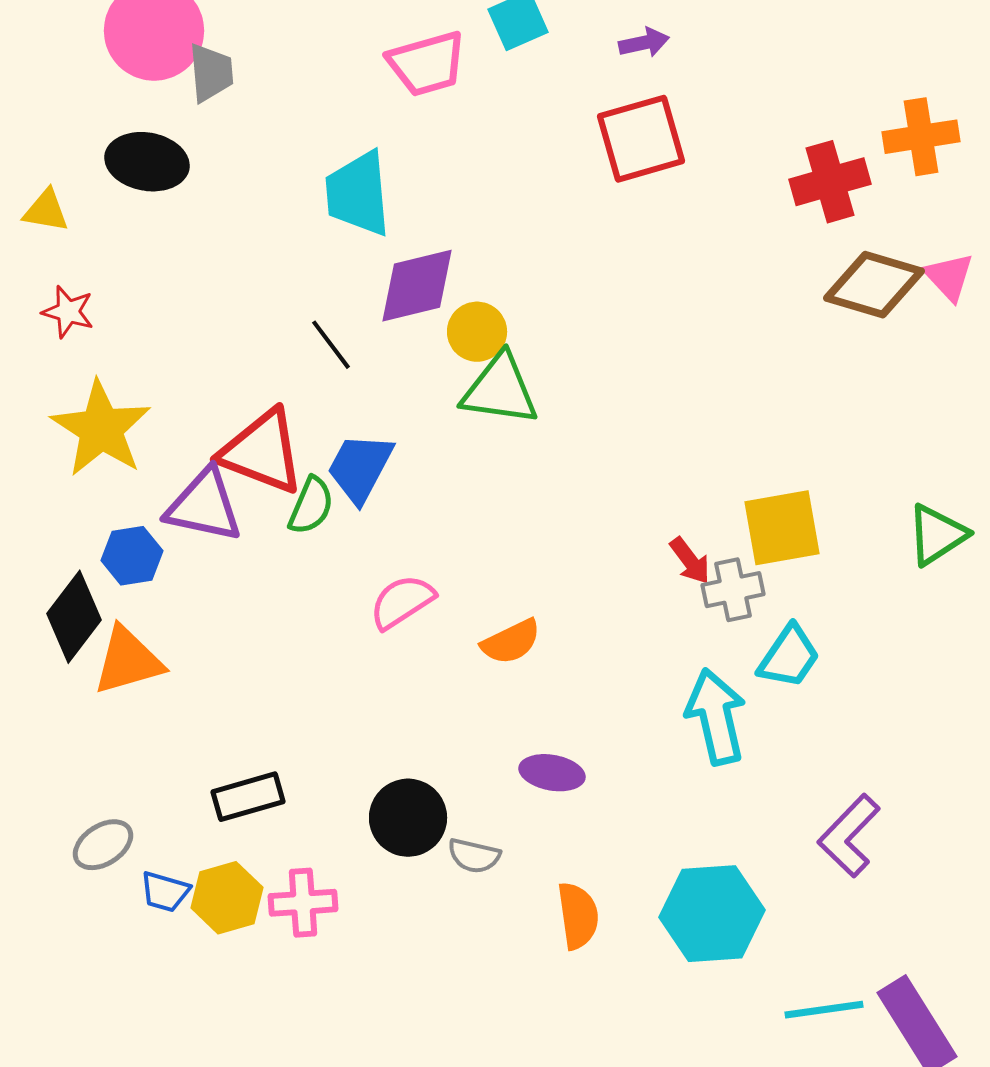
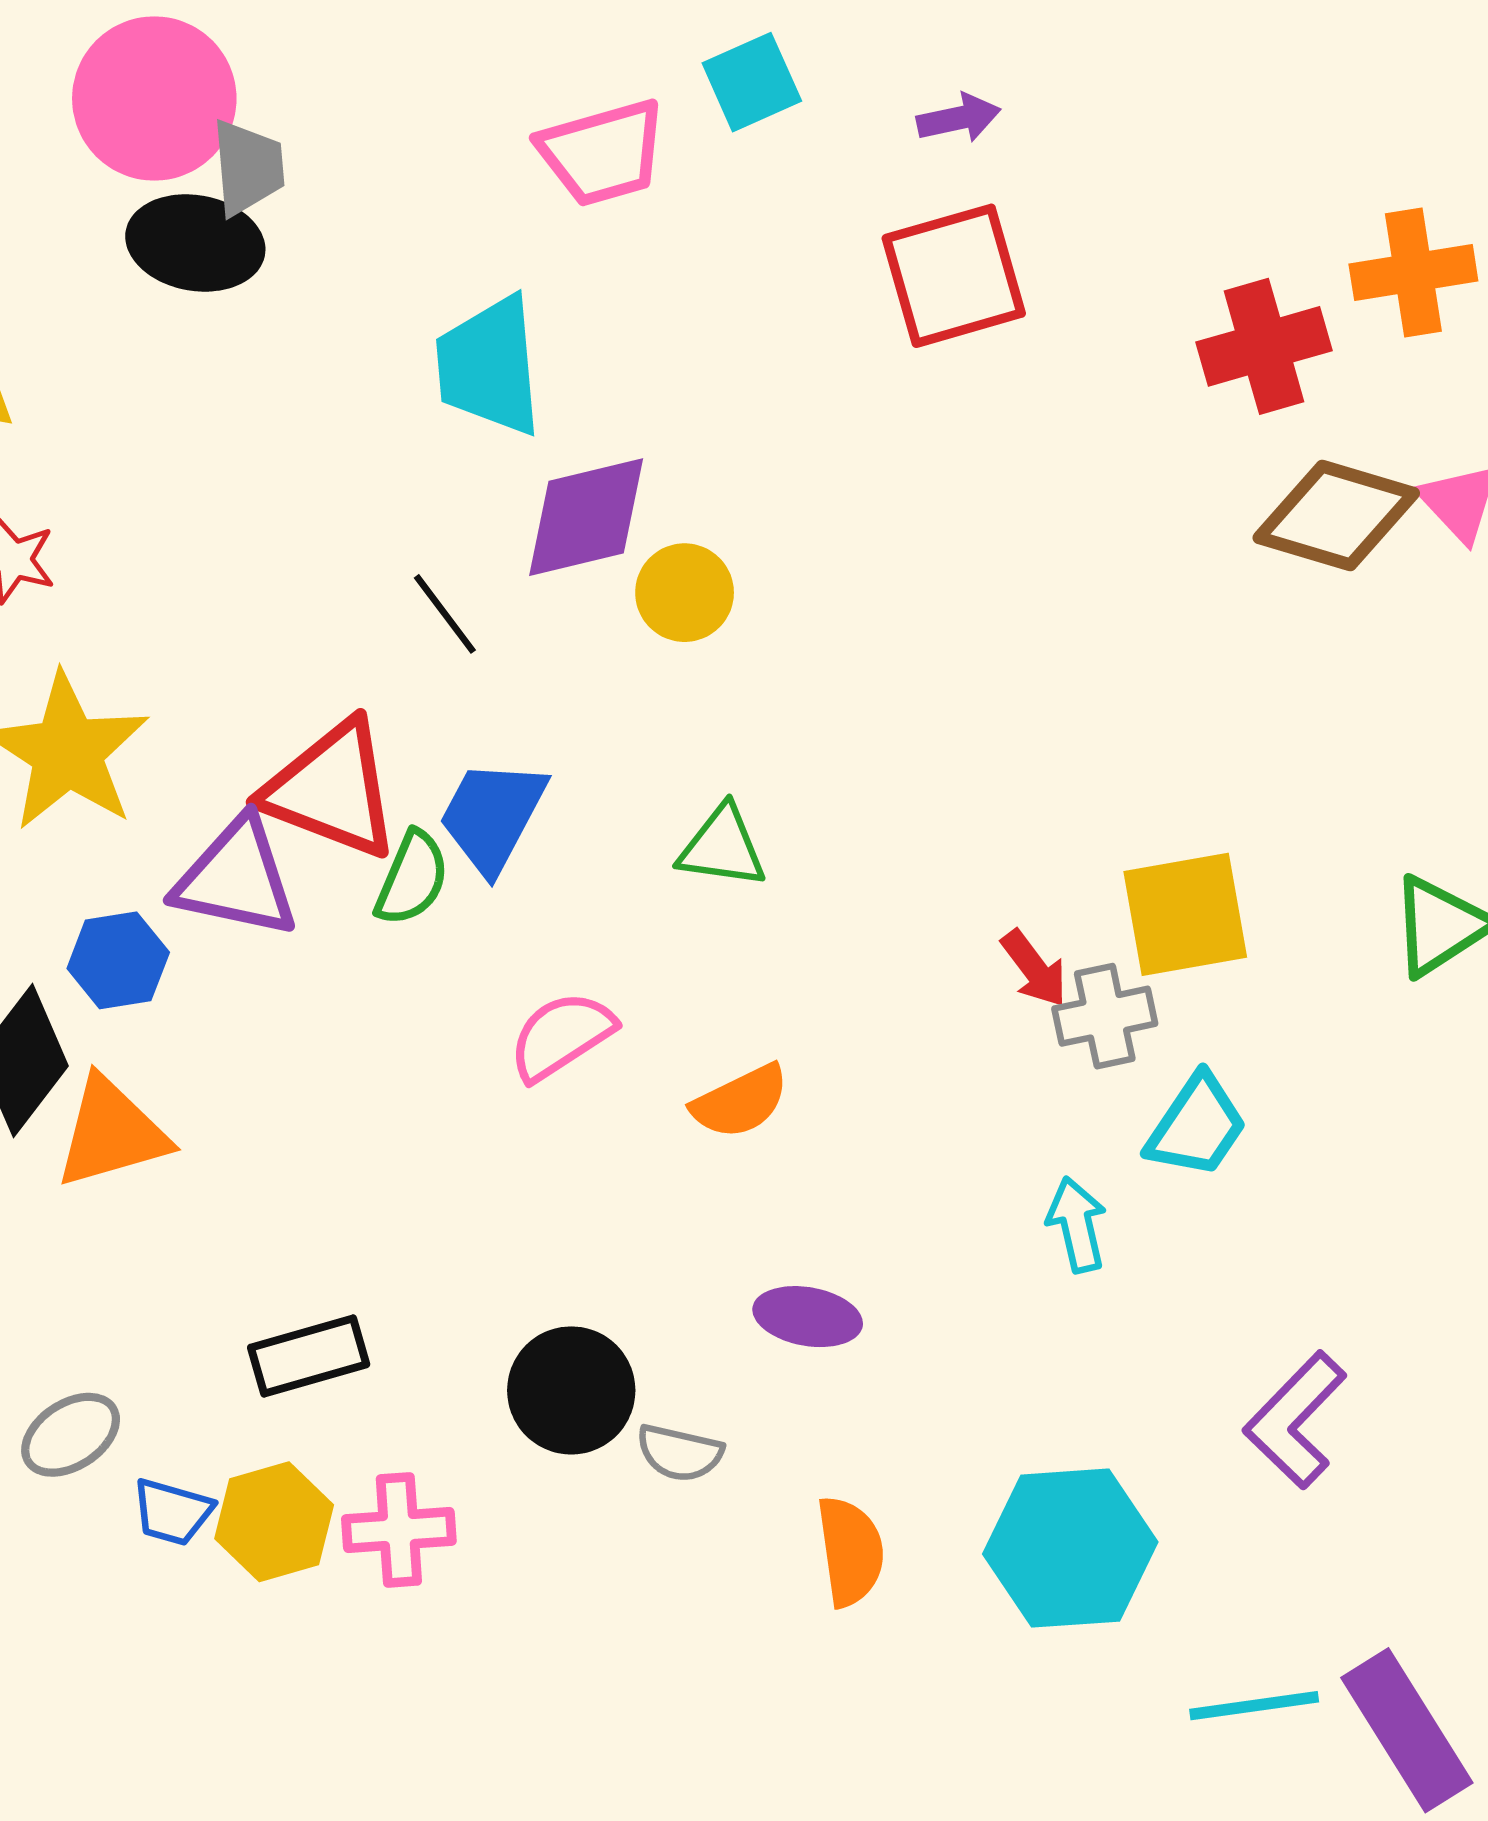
black ellipse: (147, 162) -> (195, 243), moved
green triangle: (500, 390) -> (722, 847), moved, size x0.7
cyan arrow: (716, 717) -> (1077, 1225), size x0.6

